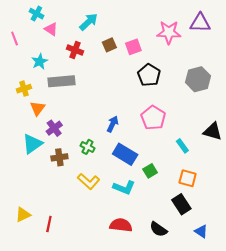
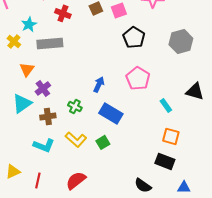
yellow cross: (24, 89) -> (14, 41), moved, turned -32
green square: (150, 171) -> (103, 142), moved
cyan L-shape: (124, 188) -> (44, 145), moved
black rectangle: (181, 204) -> (165, 161), turned -36
red semicircle: (121, 225) -> (76, 180), moved, turned -45
blue triangle: (201, 231) -> (184, 187), turned -32

